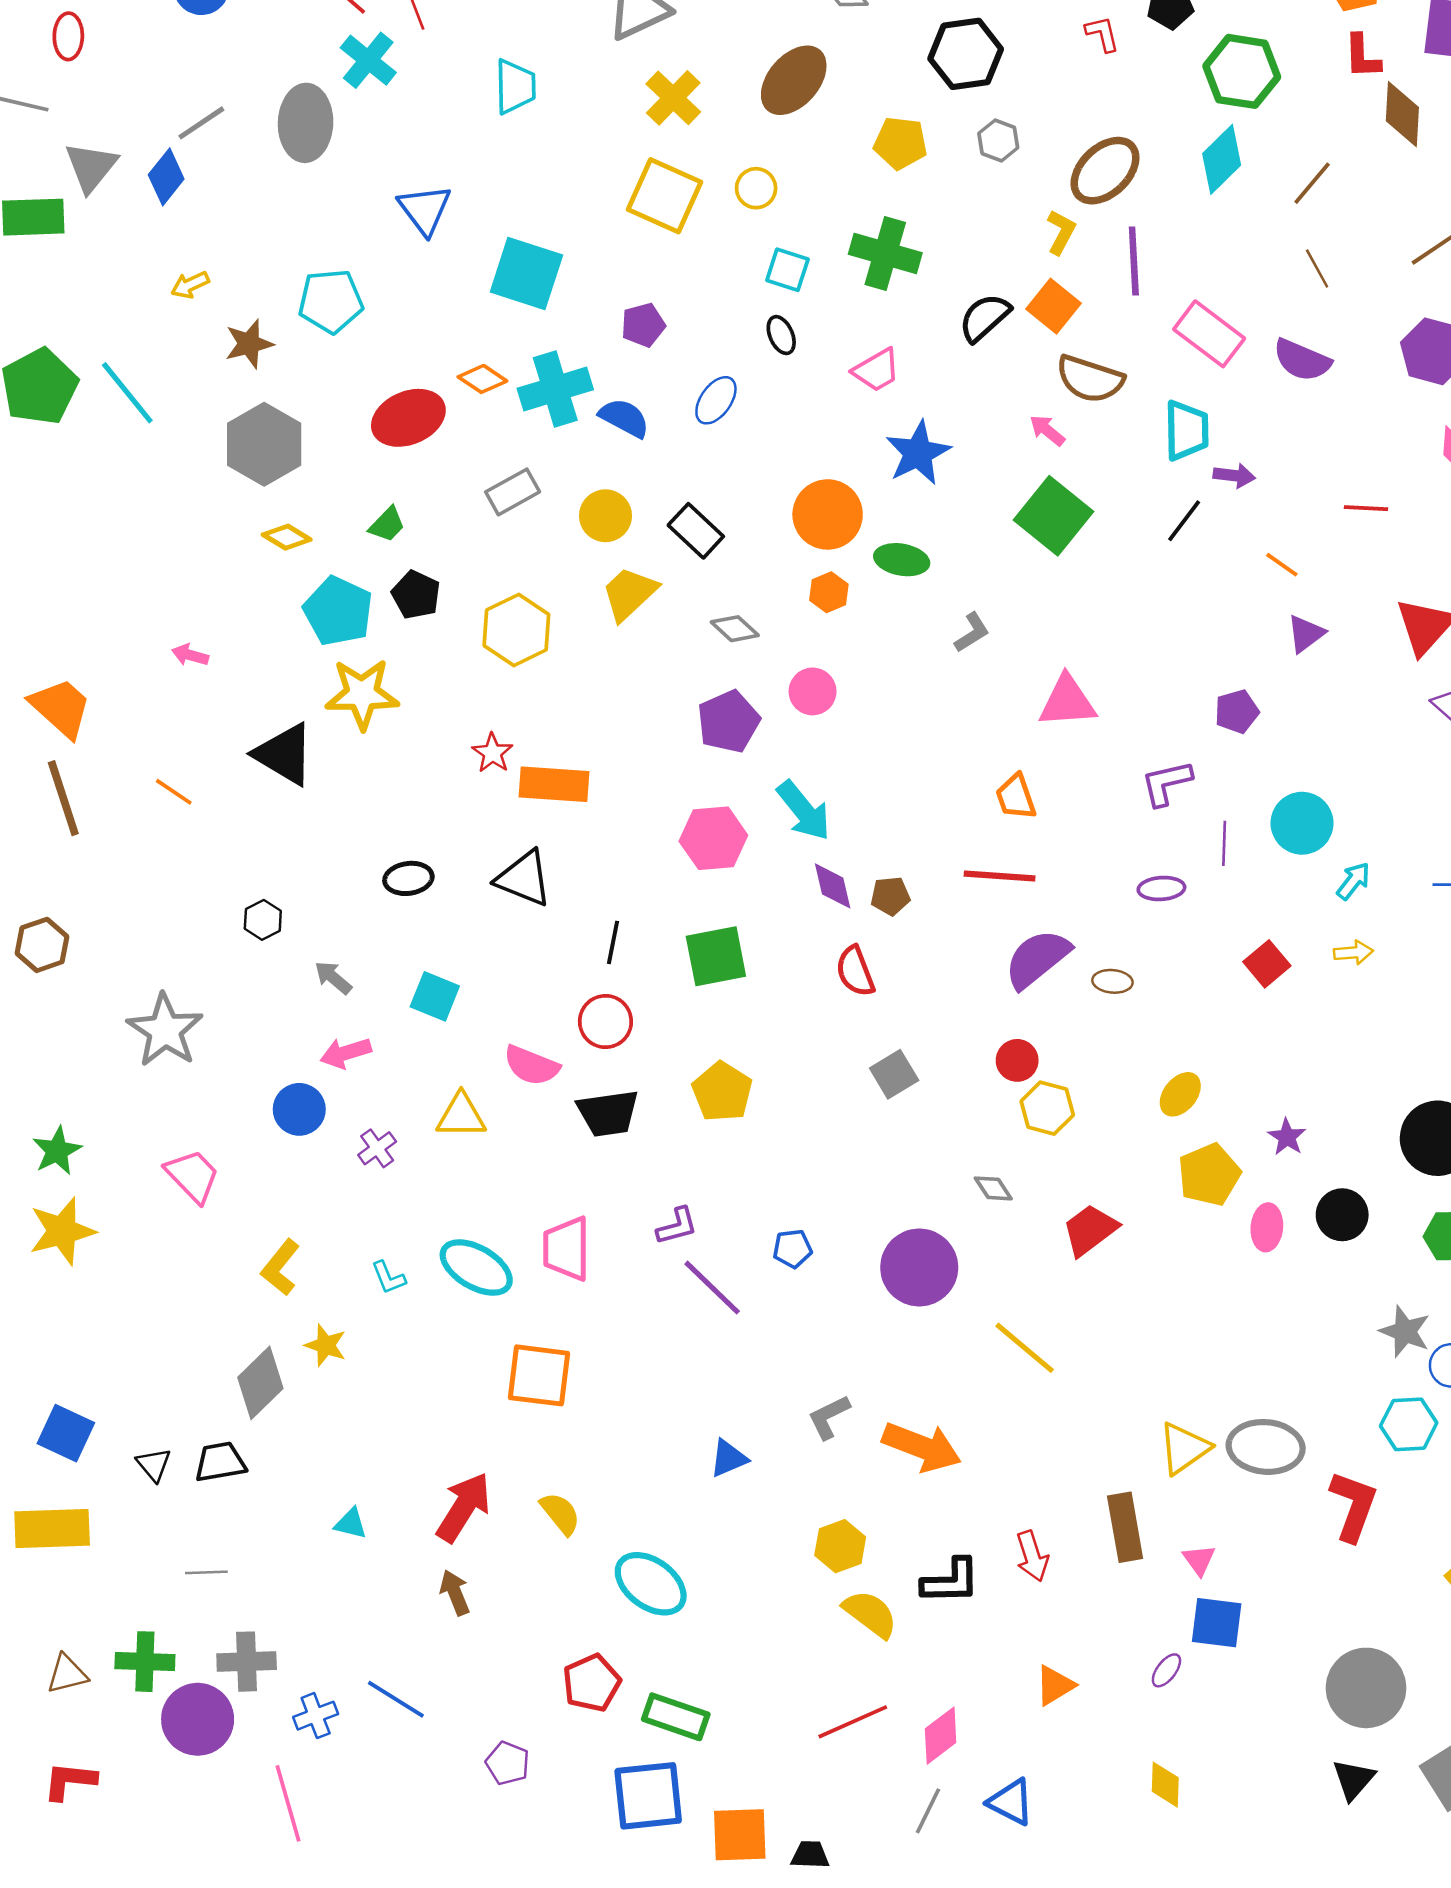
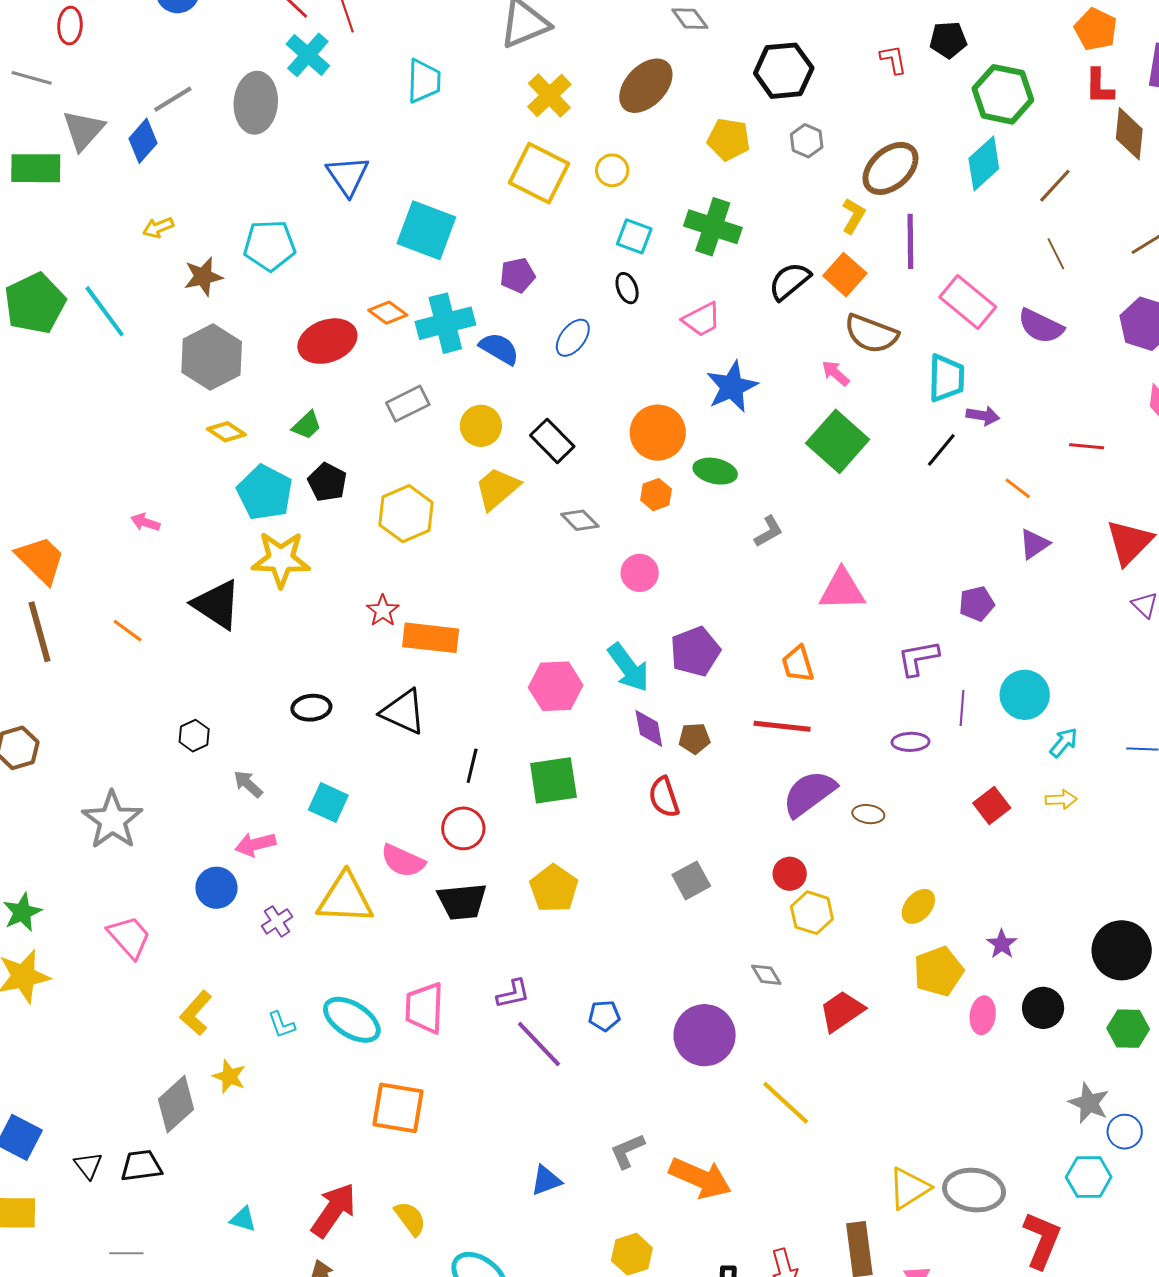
purple pentagon: (728, 722) -> (695, 651), moved
yellow triangle: (461, 1116) -> (345, 898), size x1.4

